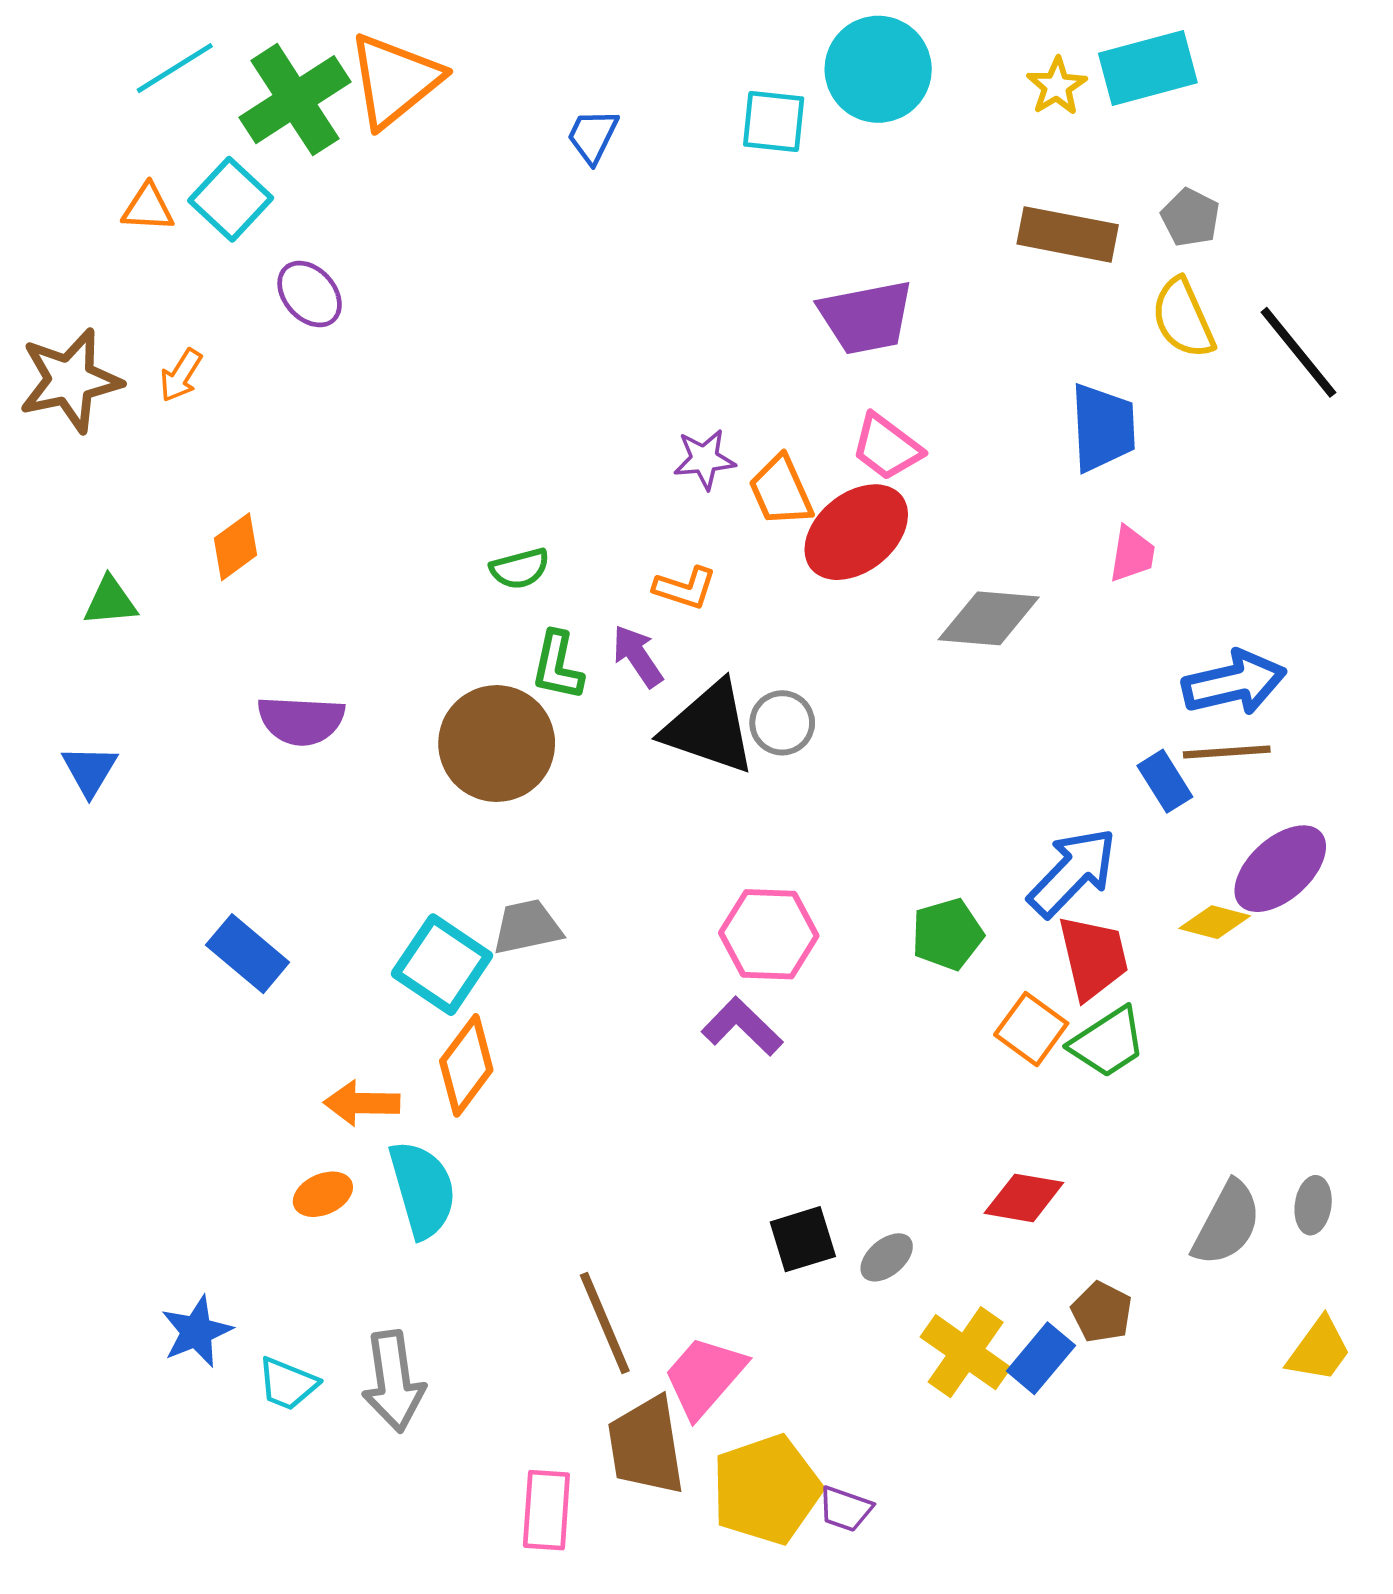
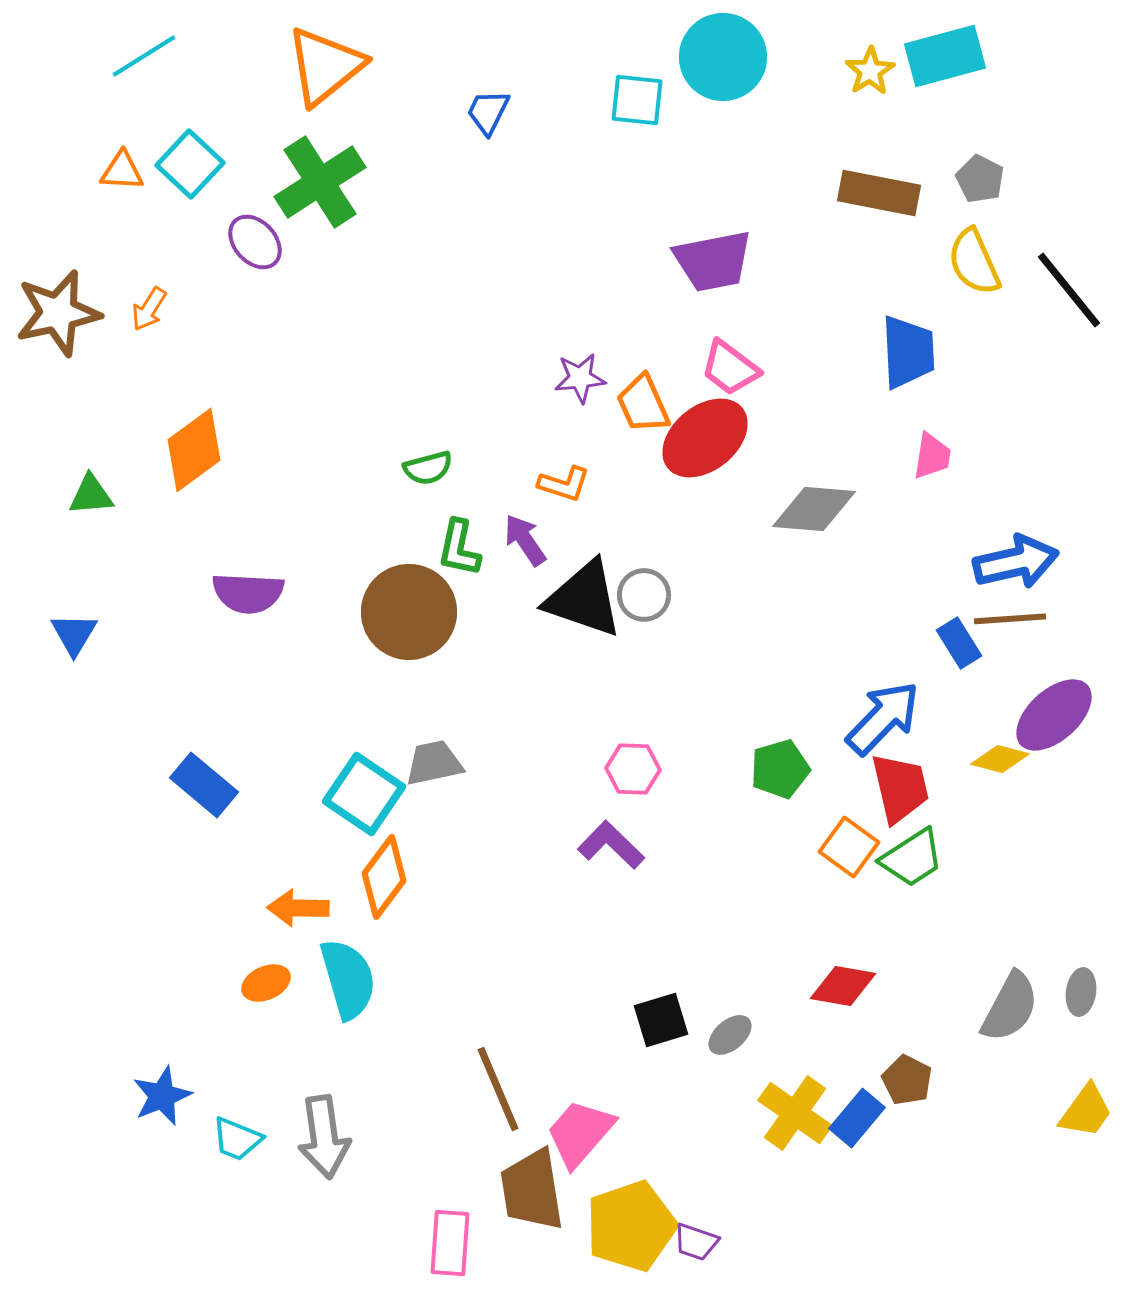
green cross: (295, 100) -> (320, 182), moved
orange diamond: (235, 547) -> (194, 450), size x1.5
pink hexagon: (769, 934) -> (633, 769), size x0.7

